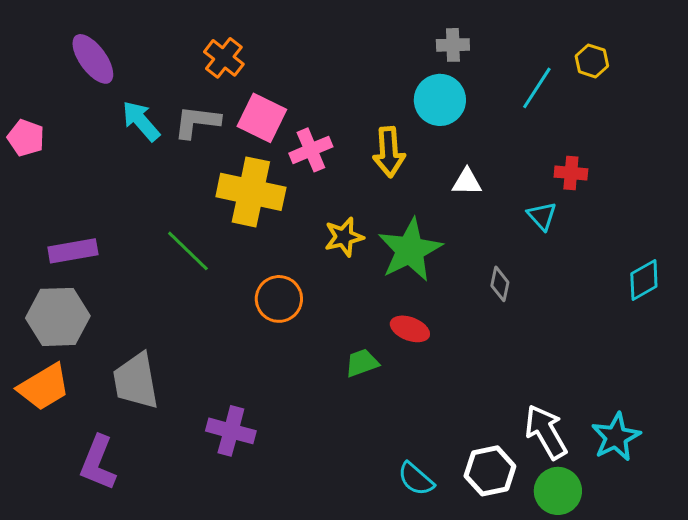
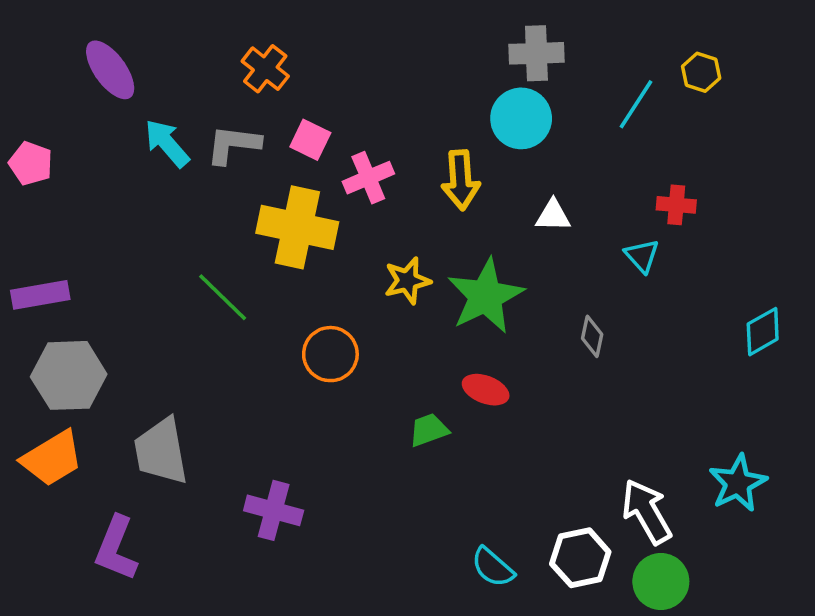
gray cross: (453, 45) -> (536, 53), size x1.4
pink square: (262, 118) -> (310, 140), size x0.7
purple rectangle: (73, 251) -> (40, 295), moved
cyan star: (616, 437) -> (738, 483), moved

